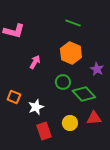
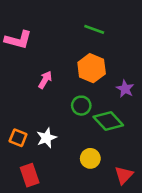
orange square: (14, 97) -> (18, 138), moved
red triangle: (94, 118) -> (124, 175), moved, turned -42
red rectangle: (44, 131) -> (30, 175), moved

